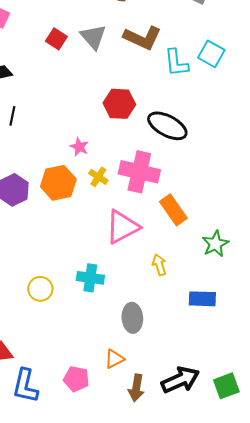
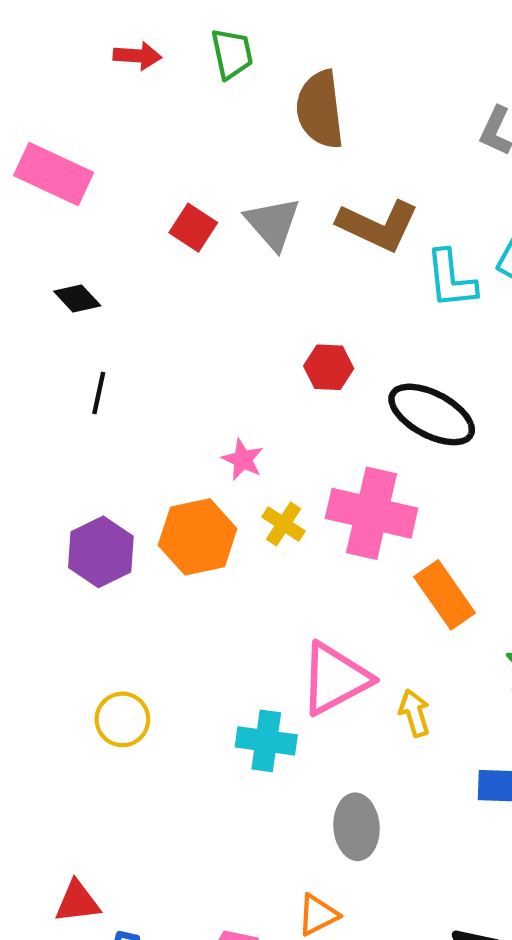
red hexagon: (119, 104) -> (329, 367), size x0.7
pink triangle: (122, 227) -> (335, 679), moved
yellow circle: (40, 289) -> (122, 719), moved

